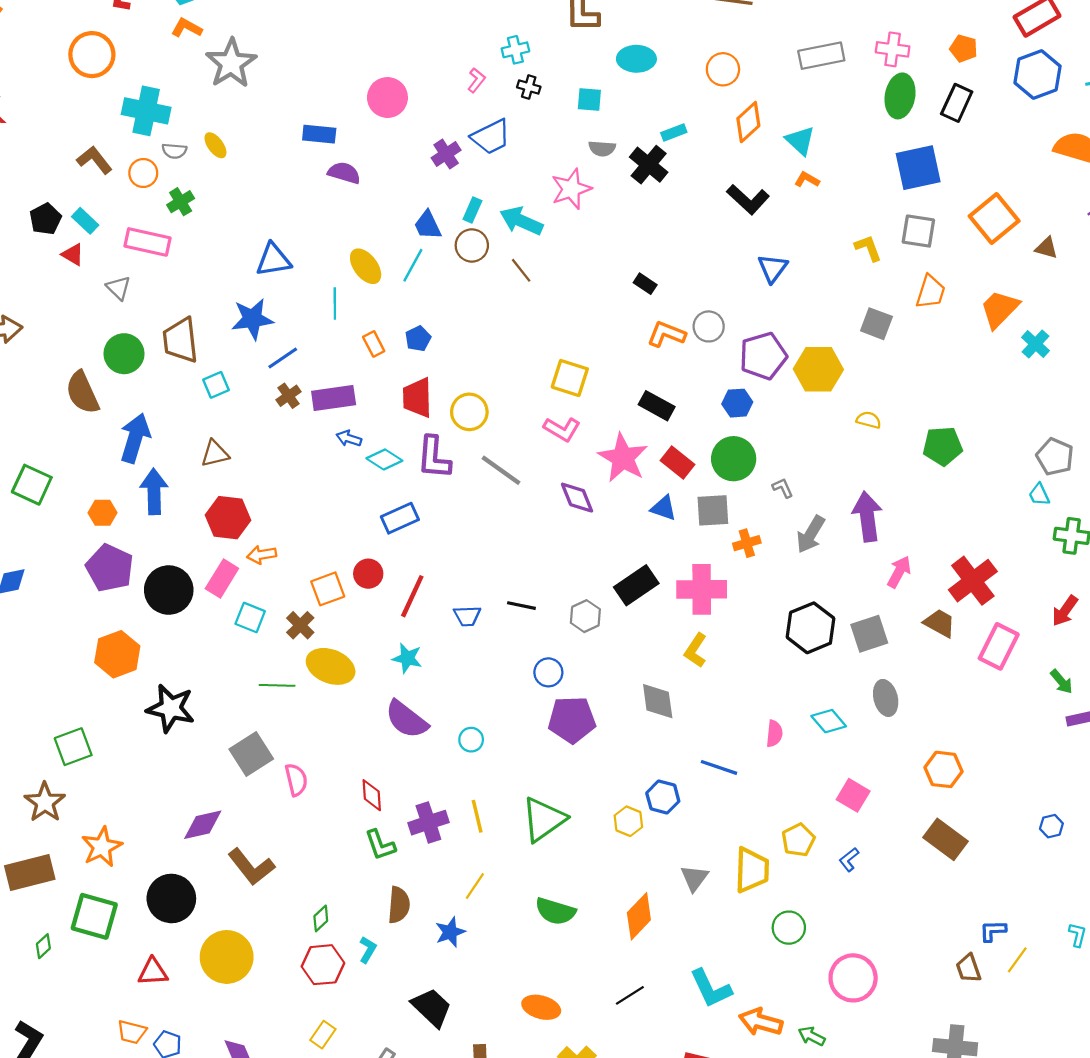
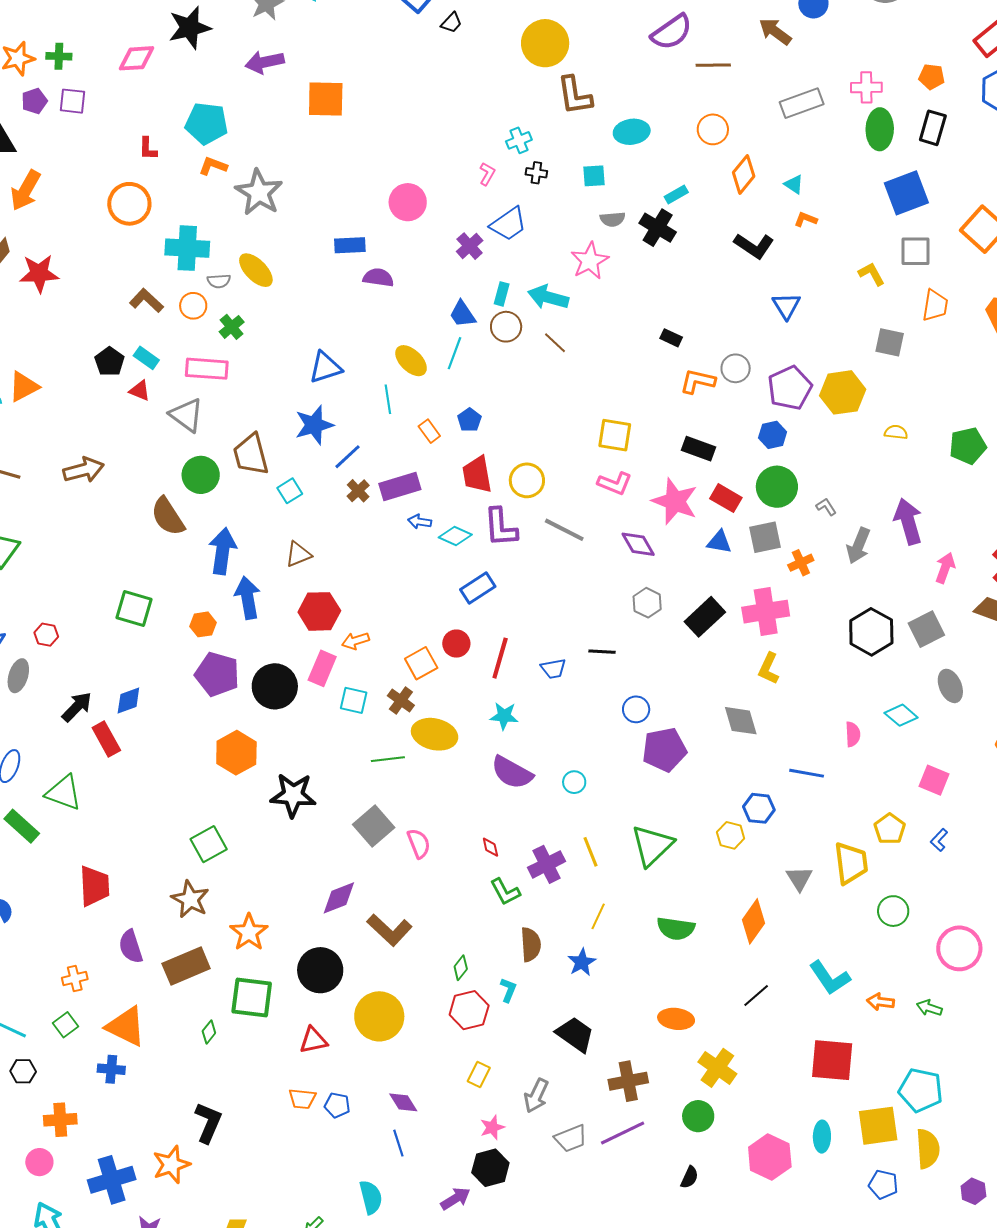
cyan triangle: (800, 141) -> (794, 184), size x0.7
yellow ellipse: (215, 145) -> (256, 270), size x1.5
gray triangle: (118, 288) -> (186, 415), size x1.5
gray hexagon: (585, 616) -> (647, 603), moved
red diamond: (372, 795) -> (490, 847), size x0.7
orange arrow: (761, 1022) -> (880, 1002), size x0.7

